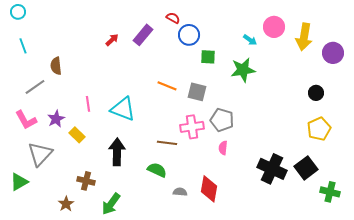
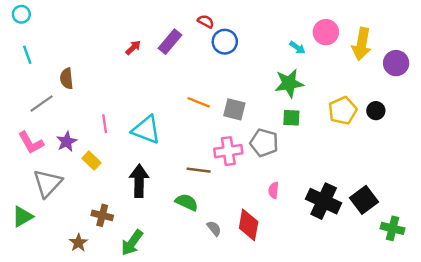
green square: (208, 57) -> (291, 118), moved
yellow pentagon: (319, 129) -> (343, 111), moved
pink semicircle: (223, 148) -> (274, 190), moved
gray semicircle: (180, 192) -> (214, 228), turned 48

